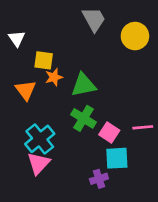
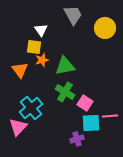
white triangle: (17, 39) -> (41, 30), moved
pink line: (143, 127) -> (110, 116), moved
pink triangle: (38, 163) -> (18, 127), moved

